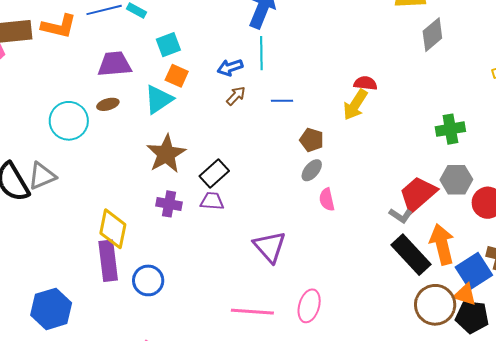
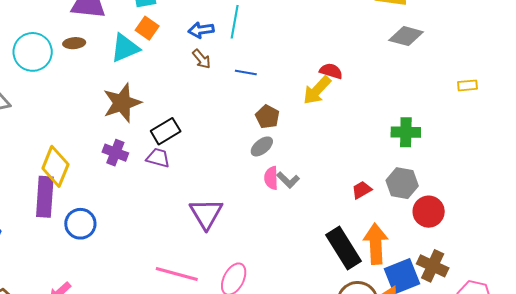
gray diamond: (432, 35) -> (406, 36), turned 44
brown arrow: (236, 96) -> (201, 59), turned 85
red trapezoid: (418, 194) -> (362, 190), size x0.5
gray L-shape: (401, 216) -> (288, 180), moved

